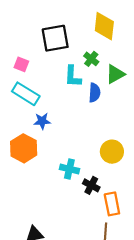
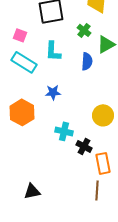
cyan L-shape: (73, 76) -> (53, 51), moved
blue star: (42, 121) -> (53, 92), moved

